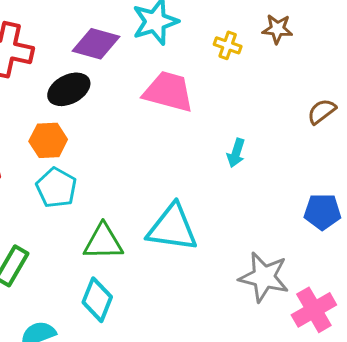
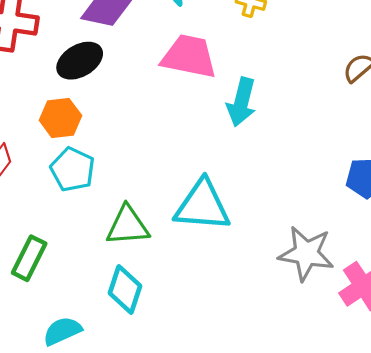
cyan arrow: (236, 153) -> (241, 102), moved, size x1.5

